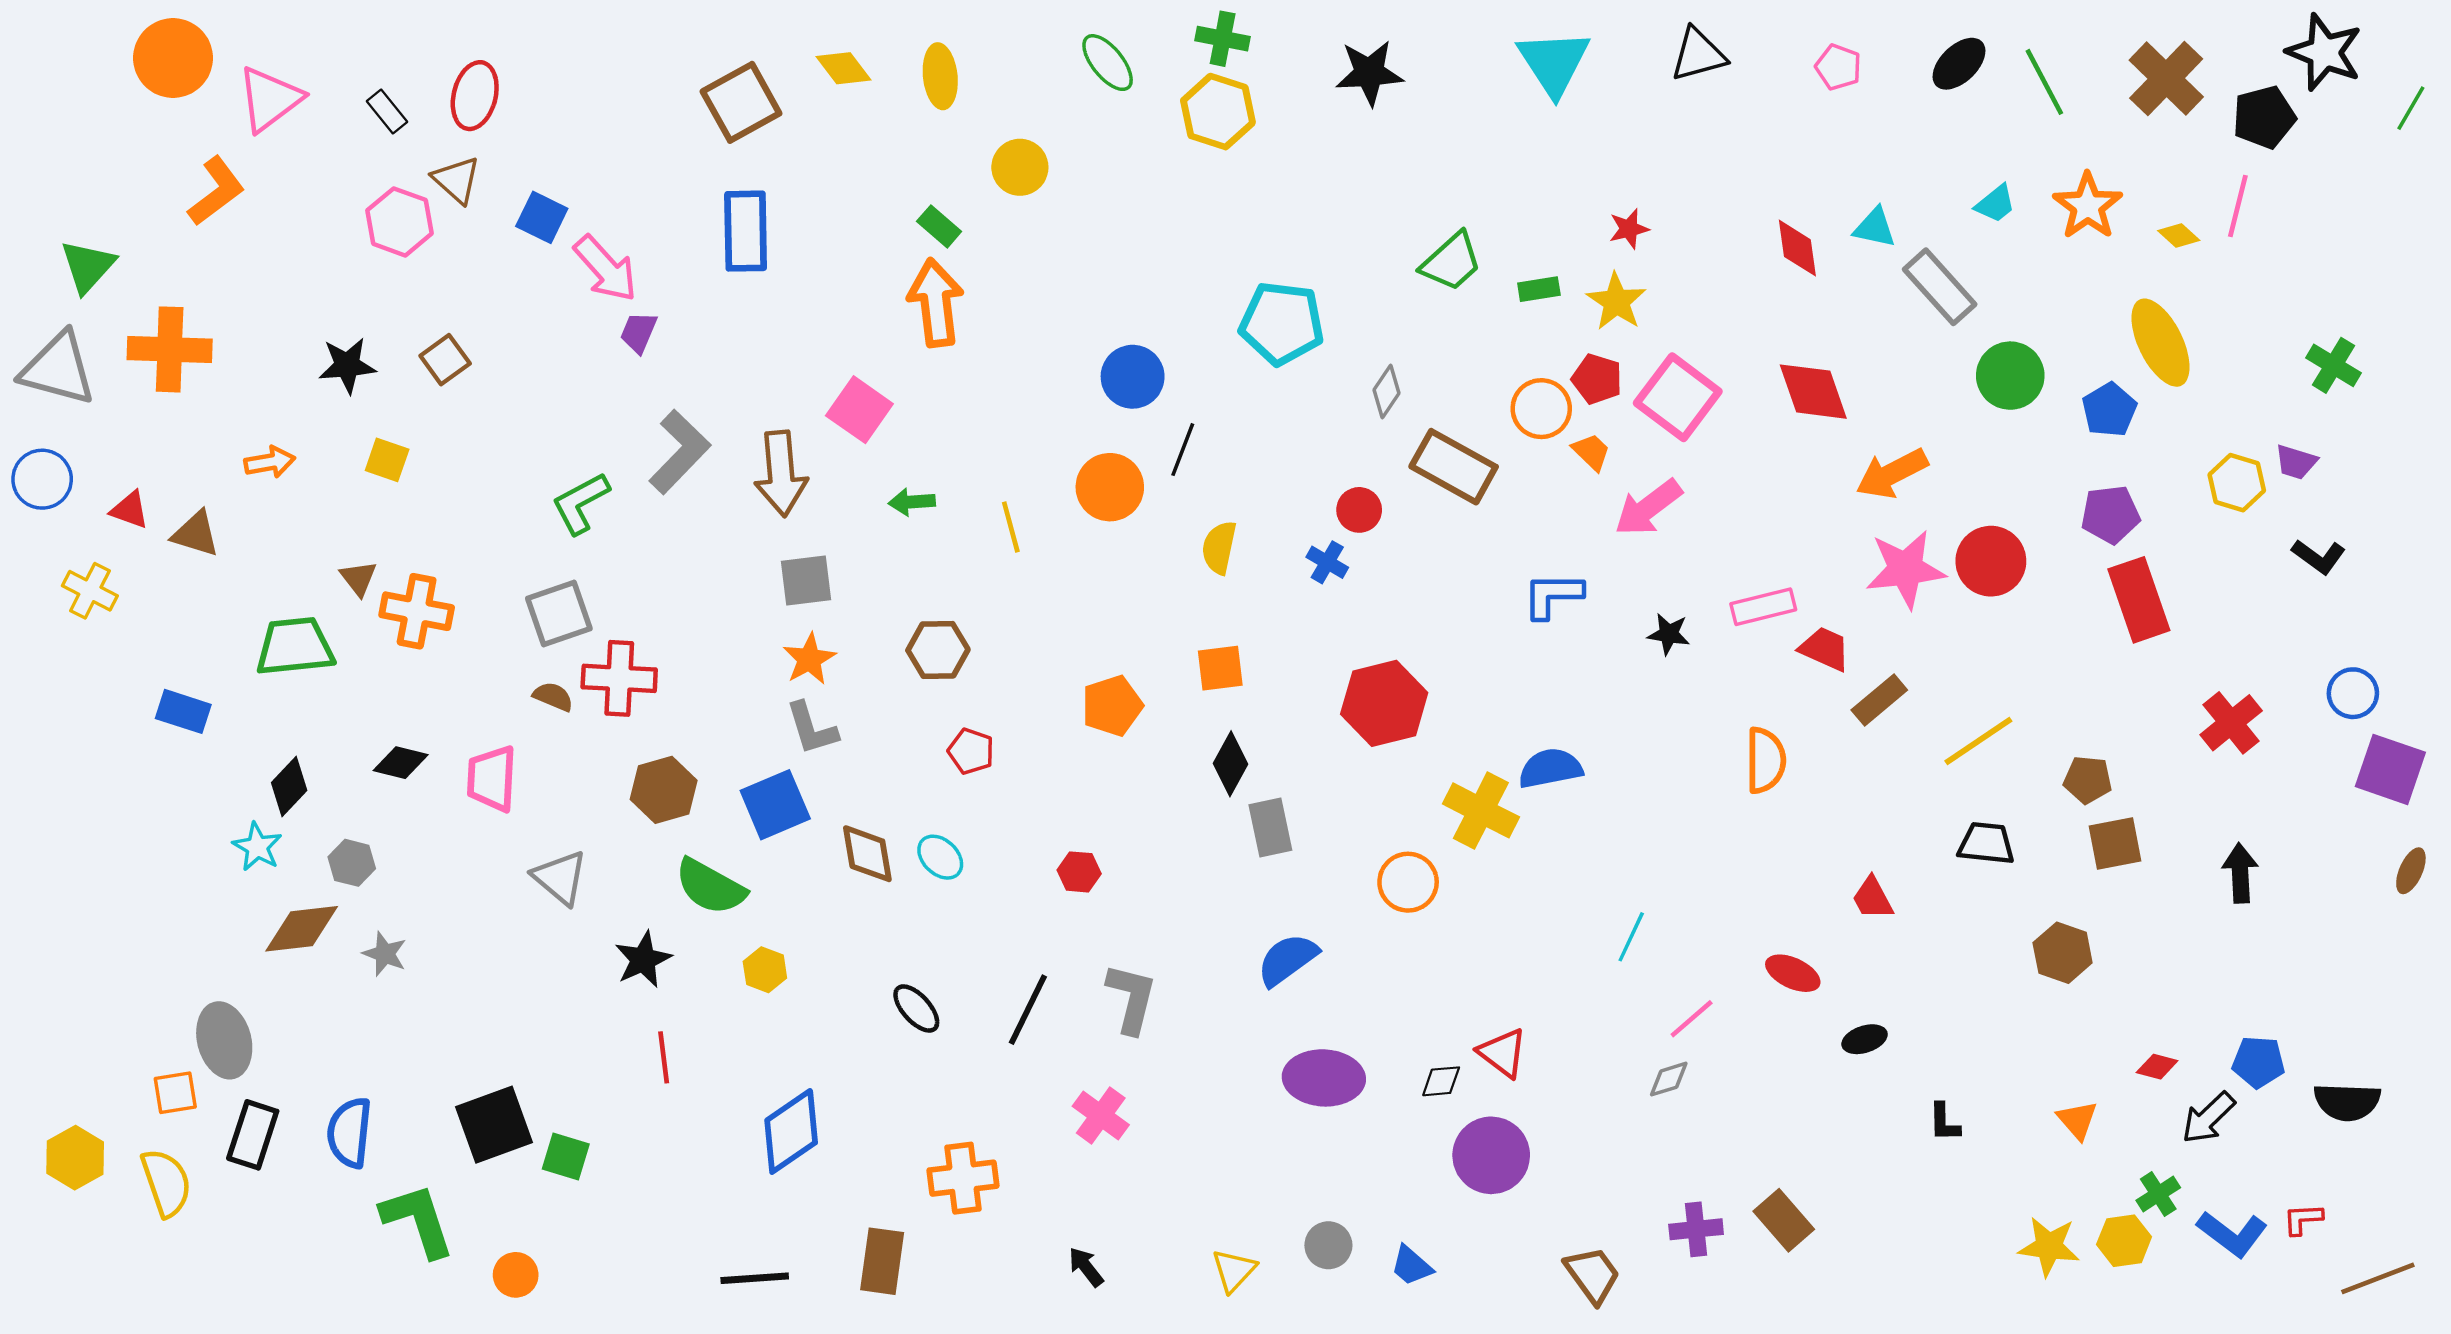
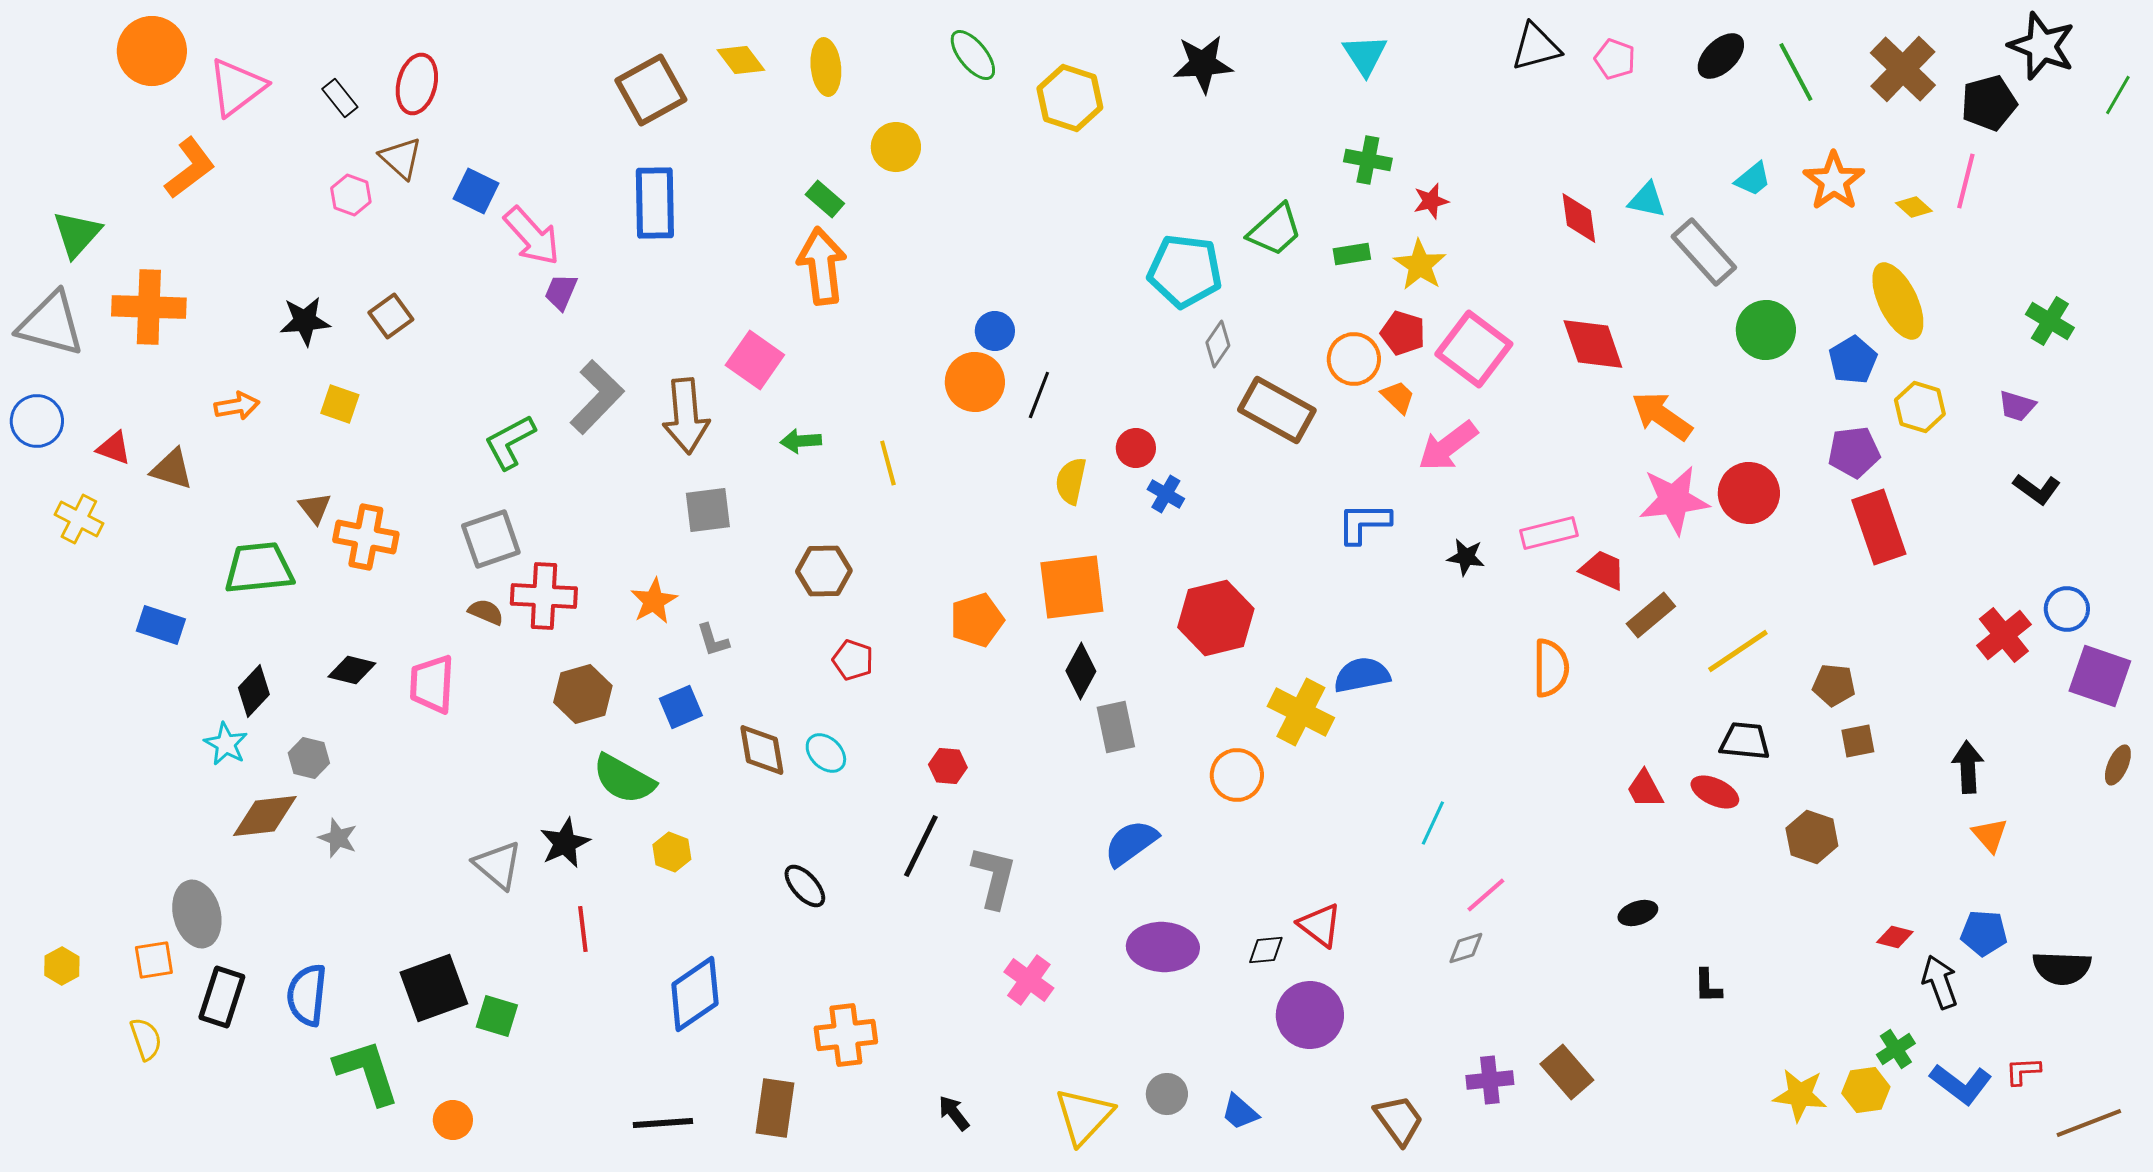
green cross: (1223, 39) -> (1368, 160), moved
black triangle: (1698, 55) -> (1536, 47), moved
cyan triangle: (1554, 63) -> (1365, 55), size x0.7
pink hexagon: (400, 222) -> (351, 195), size x0.7
cyan pentagon: (1282, 323) -> (1185, 271), moved
blue circle: (1133, 377) -> (995, 331), size x0.7
orange arrow: (1892, 473) -> (1662, 416), turned 62
yellow hexagon: (2237, 483) -> (1920, 407), moved
orange circle: (1110, 487) -> (975, 382), moved
red circle: (1359, 510) -> (1136, 448), moved
orange star: (809, 659) -> (654, 601), moved
orange square: (1220, 668) -> (1072, 587), size x1.6
red cross: (2231, 723) -> (2004, 635), moved
gray L-shape: (812, 728) -> (713, 640), size x0.7
blue square: (775, 805) -> (681, 707), size x0.7
brown square: (2115, 843) -> (1858, 741), size x0.7
gray triangle: (560, 878) -> (498, 865), moved
red ellipse: (1793, 973) -> (1715, 792), moved
black line: (1028, 1010) -> (921, 846), moved
pink cross: (1101, 1115) -> (1029, 980), moved
black arrow: (2208, 1118) -> (1940, 982), turned 114
orange triangle: (2077, 1120) -> (1990, 835), moved
yellow hexagon: (75, 1158) -> (62, 966), moved, size x0.7
yellow semicircle: (166, 1183) -> (146, 1039), size x0.7
yellow triangle: (1234, 1270) -> (1084, 1116), size x1.5

